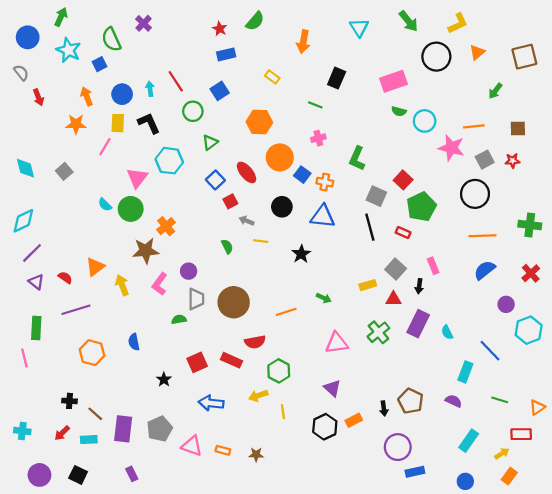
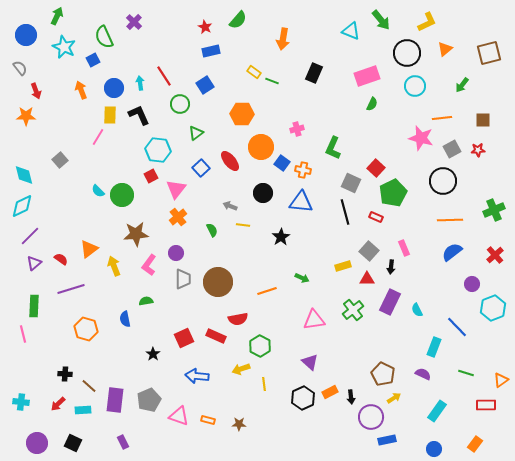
cyan triangle: (359, 28) -> (351, 31), moved, turned -36
green line: (315, 105) -> (272, 81), moved
green semicircle: (399, 111) -> (372, 104), turned -80
cyan circle: (425, 121) -> (415, 86), moved
orange star: (76, 124) -> (26, 116), moved
cyan diamond: (26, 168) -> (24, 175), moved
pink triangle: (137, 178) -> (176, 189), moved
red square: (230, 201) -> (151, 176), moved
green cross: (530, 225) -> (494, 210), turned -30
orange cross: (166, 226) -> (178, 217), moved
purple triangle: (36, 282) -> (34, 263), turned 42
green semicircle: (179, 319) -> (146, 301), moved
black arrow: (384, 408) -> (351, 397), moved
yellow arrow: (502, 453) -> (394, 398), moved

